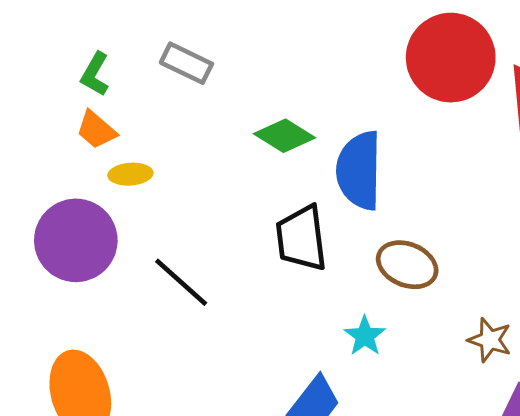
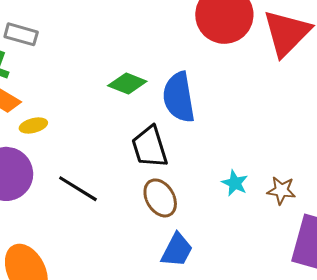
gray rectangle: (186, 63) -> (21, 34), moved
brown ellipse: (407, 265) -> (160, 198), moved, turned 48
cyan star: (365, 336) -> (235, 183), moved

